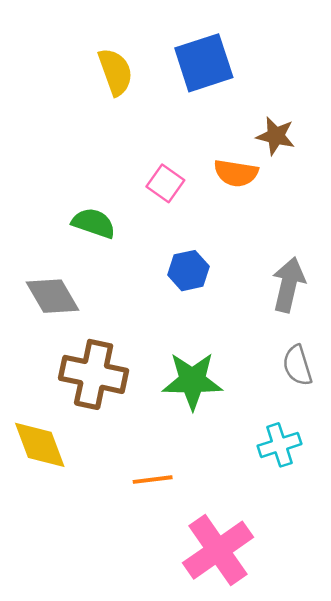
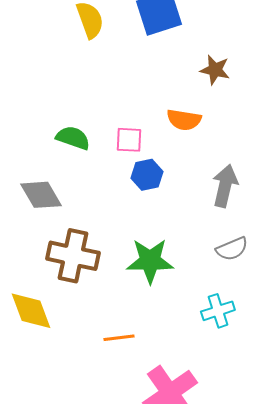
orange semicircle: (236, 173) -> (184, 120), moved
pink square: (165, 183) -> (129, 140), moved, turned -32
gray semicircle: (297, 365) -> (232, 249), turned -96

